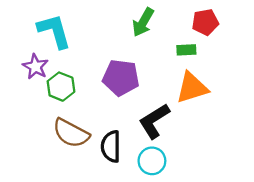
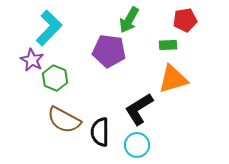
cyan L-shape: (54, 31) -> (49, 28), turned 60
purple pentagon: (121, 78) -> (109, 51), moved

